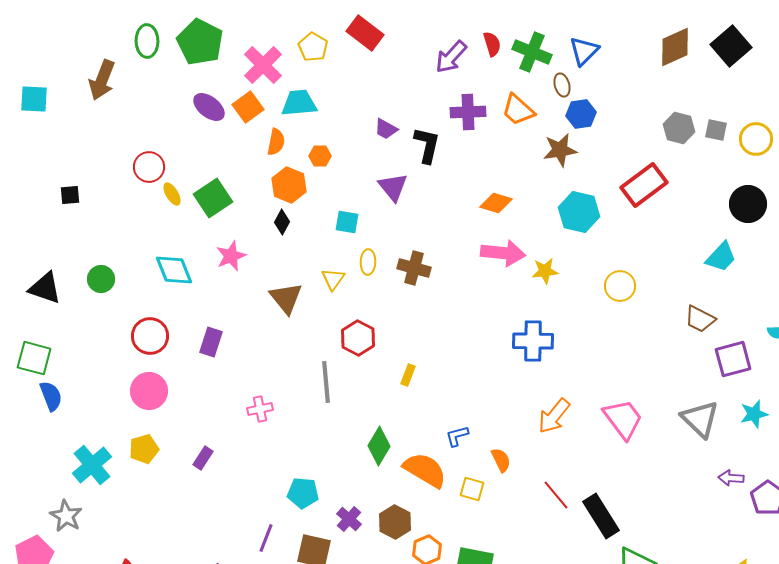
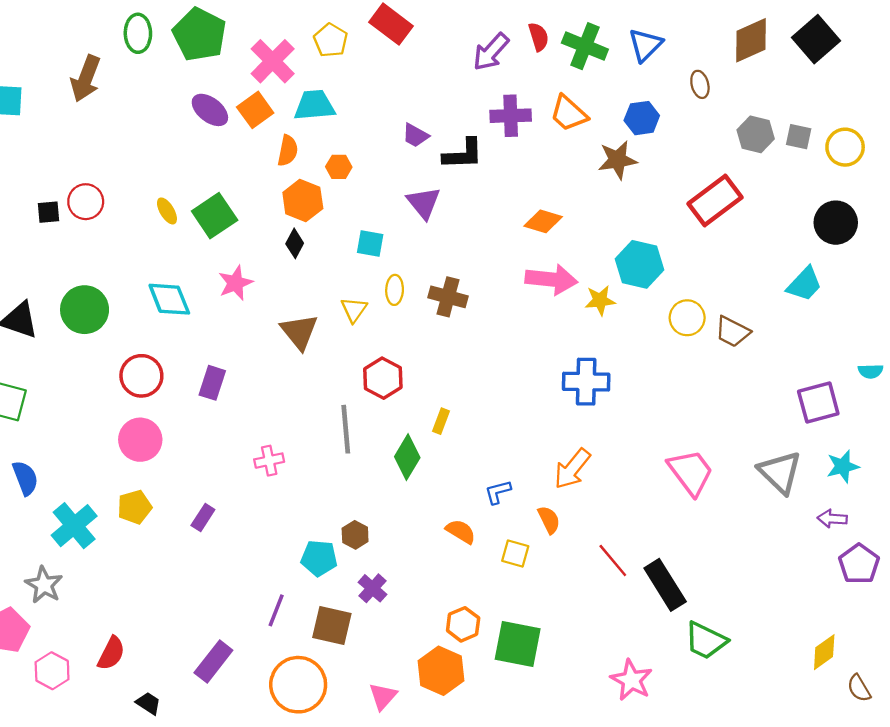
brown ellipse: (562, 85) -> (700, 84), moved
black L-shape: (427, 145) -> (463, 154), turned 75
red circle: (149, 167) -> (86, 202), moved
cyan hexagon: (579, 212) -> (640, 264), moved
green circle: (101, 279) -> (85, 310), size x1.5
brown trapezoid: (700, 319) -> (732, 332), moved
blue semicircle: (51, 396) -> (25, 478), moved
orange arrow: (554, 416) -> (572, 469), moved
green diamond: (379, 446) -> (407, 457), moved
orange semicircle: (425, 470) -> (461, 531), size x0.6
purple arrow: (731, 478) -> (832, 519), moved
brown hexagon: (395, 522) -> (355, 535), moved, size x0.7

